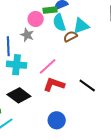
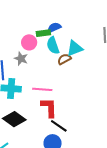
pink line: (48, 66) -> (42, 89), turned 48
red L-shape: (54, 84) -> (49, 108), turned 70
black line: (87, 85) -> (59, 126), moved

